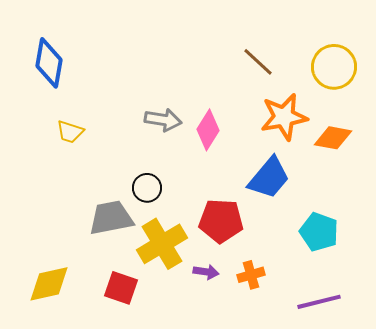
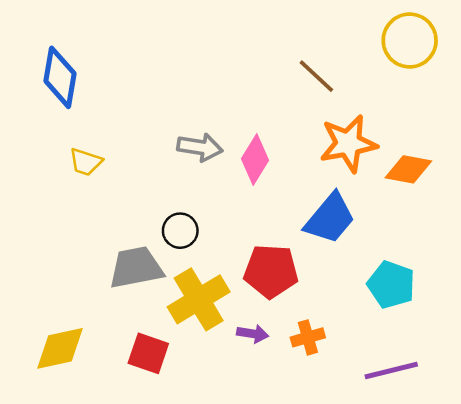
yellow circle: (334, 67) -> (410, 40), moved

